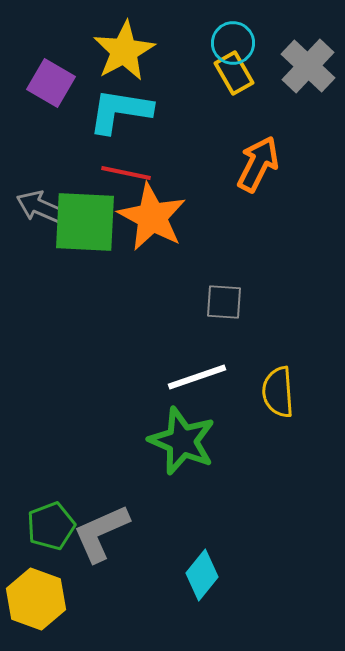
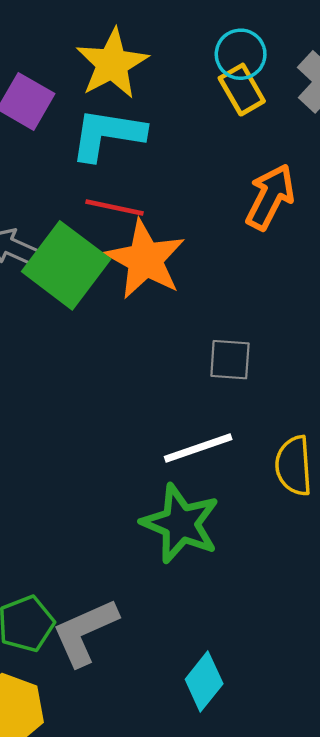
green square: (85, 222) -> (66, 265), turned 34

